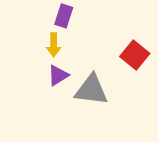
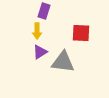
red square: (135, 55) -> (81, 33), moved, turned -36

